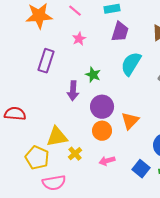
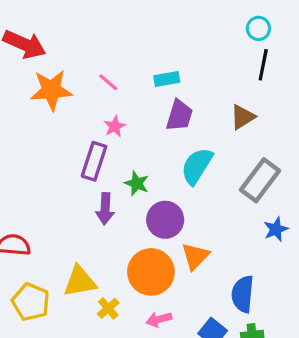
purple rectangle: (46, 61) -> (94, 161), moved
purple circle: (102, 107) -> (165, 220), moved
orange circle: (102, 131) -> (151, 272), size x1.5
yellow pentagon: (37, 158) -> (31, 302), moved

